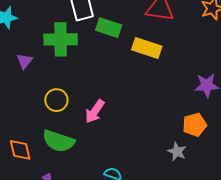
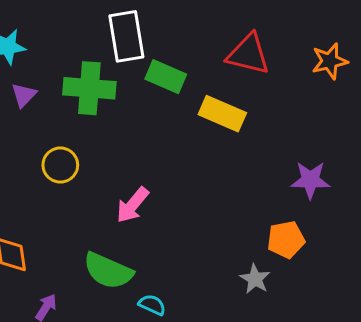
purple triangle: (25, 61) -> (24, 95), moved
yellow circle: (56, 100) -> (60, 165), moved
green semicircle: (58, 141) -> (108, 271), moved

